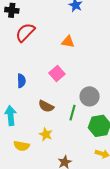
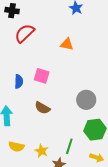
pink square: (57, 73) -> (42, 76), moved, turned -35
green line: (73, 113) -> (69, 146), moved
yellow star: (46, 134) -> (41, 151), moved

